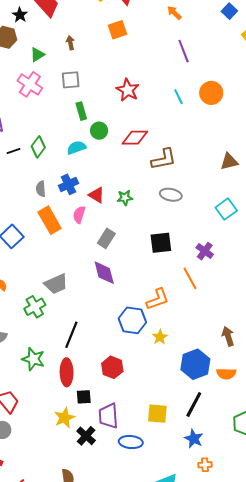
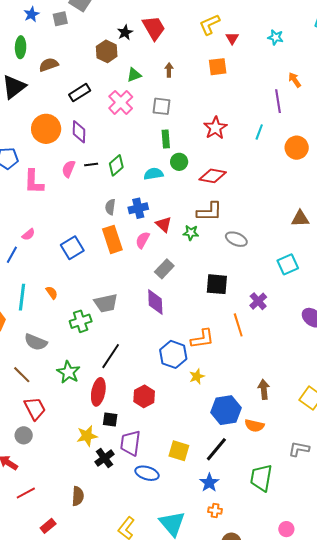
orange arrow: (174, 13) -> (295, 80), moved
cyan line: (178, 97) -> (259, 132), moved, turned 35
brown L-shape: (164, 159) -> (209, 212), moved

